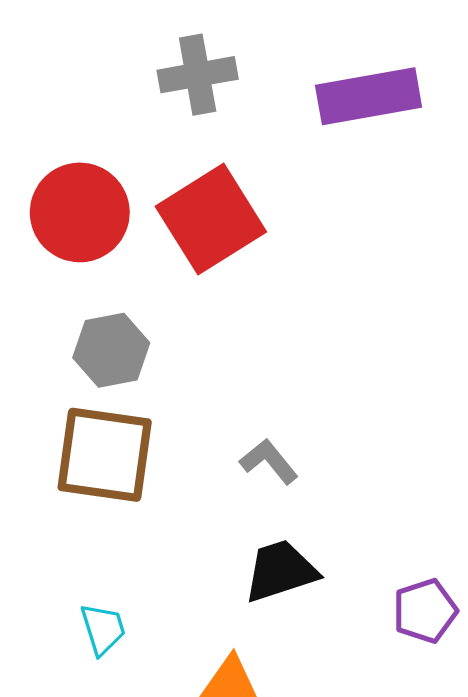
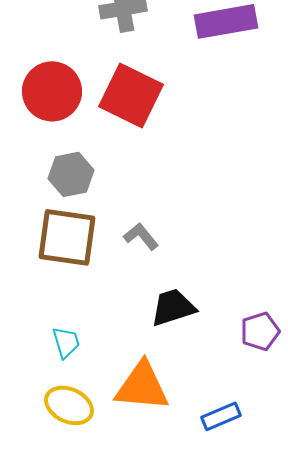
red square: (211, 219) -> (131, 95), turned -32
gray L-shape: (269, 461) -> (141, 236), moved

